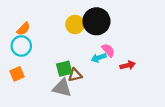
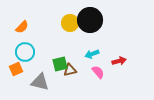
cyan circle: (21, 46) -> (25, 52), moved
pink semicircle: (108, 50) -> (98, 72), moved
gray triangle: (62, 88) -> (40, 82), moved

